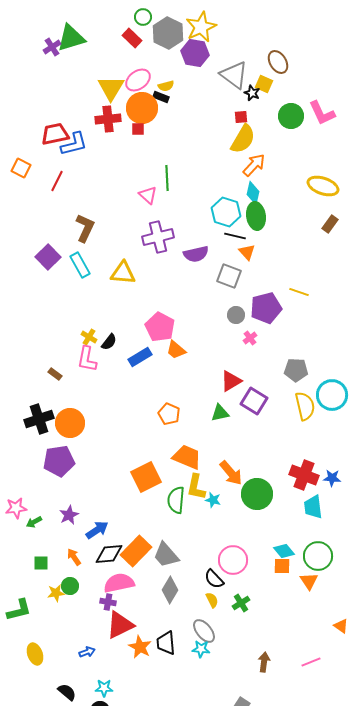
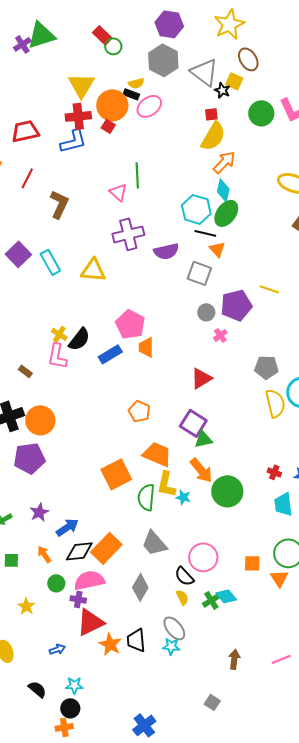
green circle: (143, 17) -> (113, 46), moved
yellow star: (201, 27) -> (229, 24), moved
gray hexagon: (168, 33) -> (163, 60), moved
purple hexagon: (195, 53) -> (169, 24), moved
pink ellipse: (138, 80) -> (149, 106), moved
red square: (138, 129) -> (108, 126), turned 32
blue L-shape: (74, 144) -> (73, 141), moved
green ellipse: (256, 216) -> (226, 213), turned 44
brown L-shape: (85, 228) -> (59, 204), moved
black semicircle: (109, 342) -> (79, 339), size x1.4
orange trapezoid: (176, 350) -> (146, 347), turned 50
purple square: (254, 401) -> (193, 423), moved
green triangle: (220, 413) -> (203, 439), moved
red cross: (304, 475) -> (274, 472), size x0.5
cyan diamond: (284, 551) -> (226, 596), moved
gray trapezoid: (166, 555) -> (154, 543), moved
green circle: (70, 586) -> (56, 583), moved
yellow star: (56, 593) -> (26, 606), moved, turned -30

